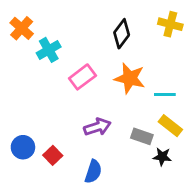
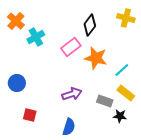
pink rectangle: (82, 77) -> (71, 47), moved
cyan line: (165, 94) -> (122, 70), turned -42
blue circle: (23, 147) -> (17, 83), moved
red square: (53, 155) -> (30, 115), moved, turned -32

